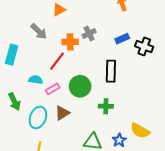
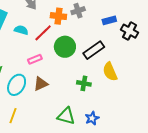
black rectangle: (111, 71) -> (94, 50), turned 45
cyan semicircle: (36, 80) -> (21, 30), moved
green circle: (80, 86) -> (65, 47), moved
yellow semicircle: (140, 131) -> (110, 72), moved, turned 30

